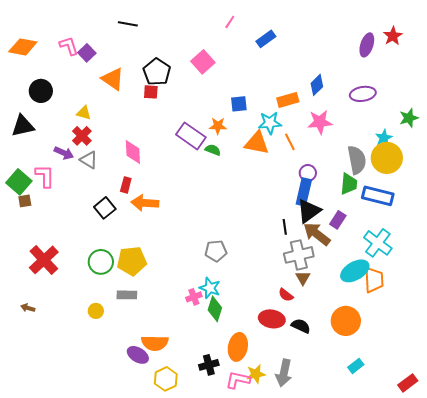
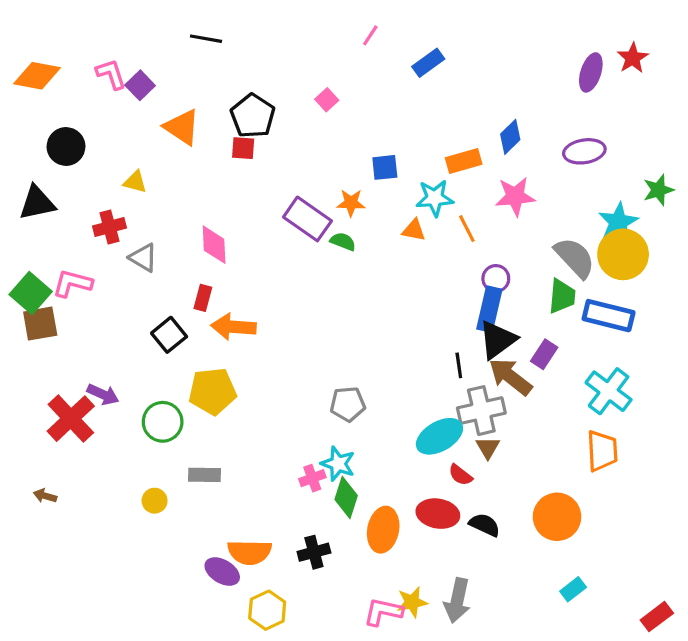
pink square: (203, 62) -> (327, 100), size x0.6
red cross: (82, 136) -> (109, 227), moved, turned 30
cyan star: (384, 138) -> (618, 222), size x1.4
orange triangle: (257, 143) -> (414, 230), size x0.6
purple arrow: (64, 153) -> (103, 394), moved
gray semicircle: (357, 160) -> (575, 258), turned -32
pink L-shape: (45, 176) -> (72, 283), turned -75
brown square: (25, 201) -> (40, 324), size x1.6
yellow pentagon: (132, 261) -> (213, 391), moved
cyan ellipse: (355, 271) -> (439, 436), moved
orange ellipse: (238, 347) -> (383, 530), moved
black cross: (209, 365) -> (314, 552), moved

